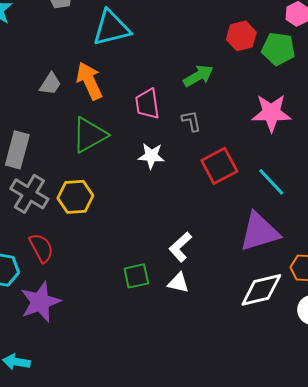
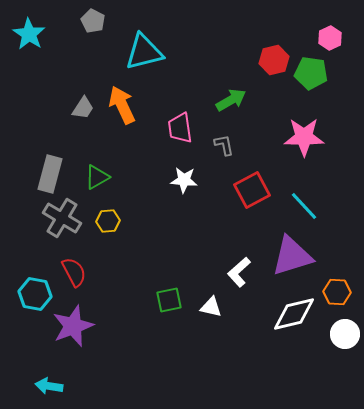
green triangle: (89, 135) -> (97, 177), moved, size x0.7
yellow hexagon: (75, 197) -> (108, 221), size x0.7
white L-shape: (180, 247) -> (239, 272), moved

